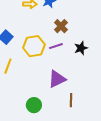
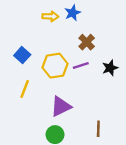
purple triangle: (57, 79) -> (61, 107), moved

